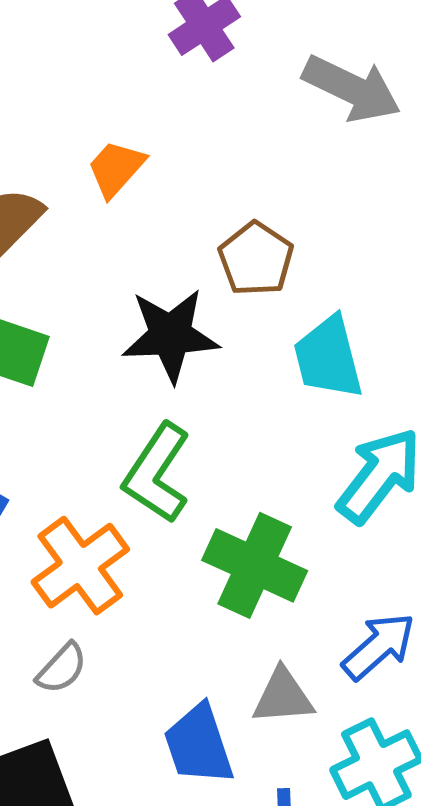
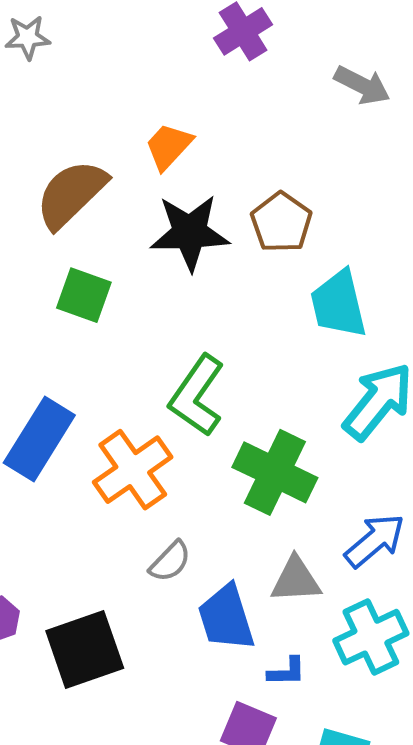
gray arrow: (352, 89) -> (362, 85), size x0.7
black star: (170, 335) -> (190, 233), moved
gray semicircle: (62, 668) -> (170, 561), moved

